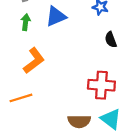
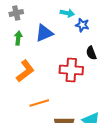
red cross: (101, 85) -> (71, 70), moved
orange line: (21, 98) -> (39, 103), moved

